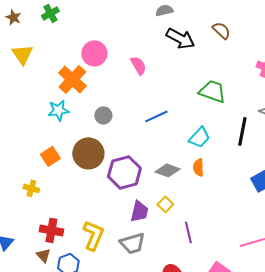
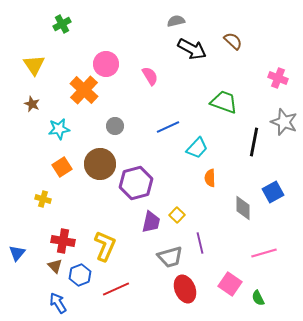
brown star: (13, 17) -> (32, 104), moved
cyan star: (58, 110) -> (59, 129), moved
cyan trapezoid: (199, 137) -> (197, 148), moved
gray diamond: (167, 170) -> (243, 208), moved, turned 70
gray trapezoid: (132, 243) -> (170, 257), moved

